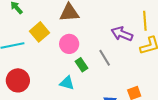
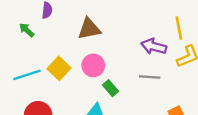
yellow square: (39, 32) -> (59, 68), moved
gray line: (105, 58) -> (150, 77), moved, turned -48

